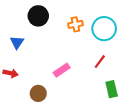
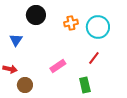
green rectangle: (112, 89) -> (85, 85), moved
brown circle: (38, 93) -> (25, 85), moved

